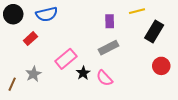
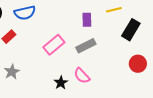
pink rectangle: (66, 59) -> (54, 45), moved
black star: (83, 73) -> (61, 83), moved

